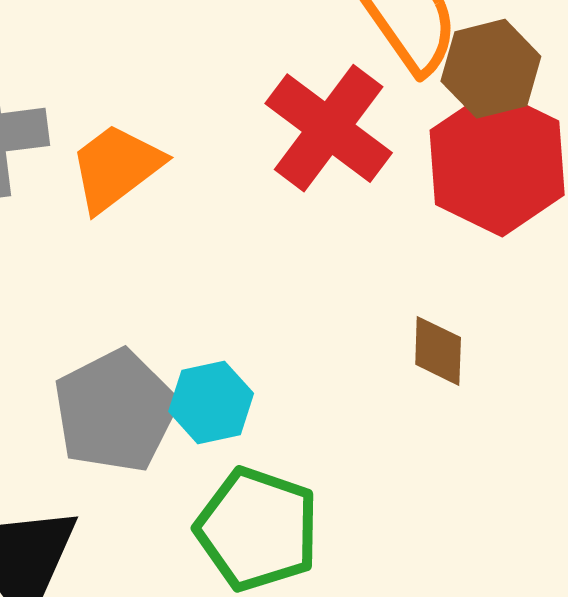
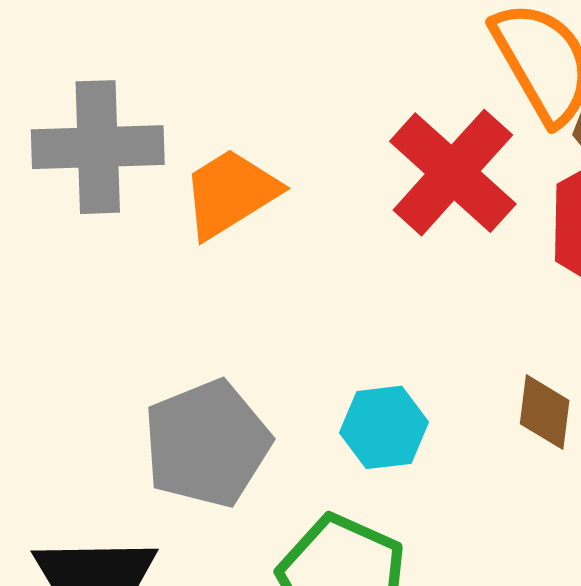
cyan hexagon: (211, 402) -> (384, 427), moved

